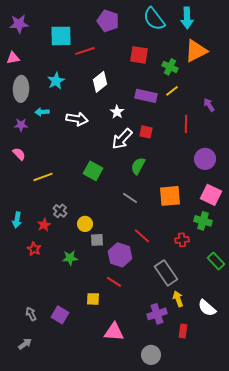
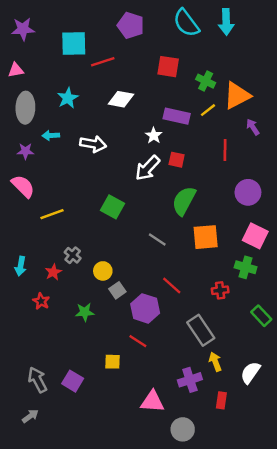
orange triangle: (196, 51) -> (237, 96), moved
white diamond: (100, 82) -> (121, 99), turned 50
white star: (117, 112) -> (154, 135), moved
pink semicircle: (19, 154) -> (23, 186), size x1.5
green semicircle: (138, 166) -> (184, 201), moved, size x1.4
gray square: (97, 240) -> (117, 290), turned -32
white semicircle: (207, 308) -> (250, 373), turned 84
gray arrow: (31, 314) -> (37, 380), size x1.5
pink triangle: (114, 332) -> (152, 402), moved

